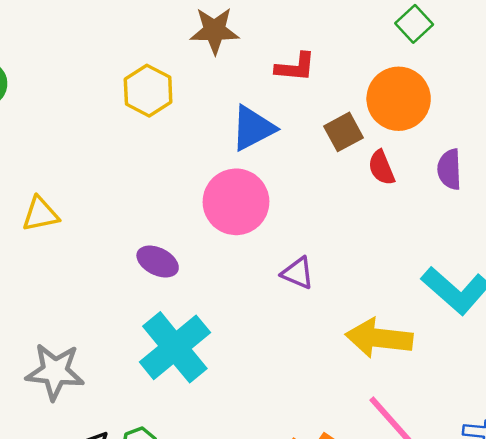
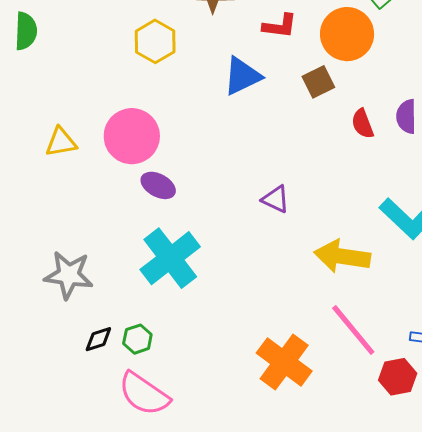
orange circle: (399, 99) -> (347, 34), moved
red semicircle: (381, 168) -> (363, 124), moved
pink circle: (236, 202) -> (132, 136), moved

